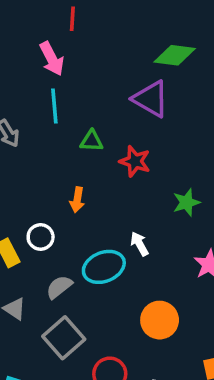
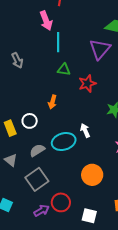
purple triangle: (151, 99) -> (100, 49), turned 35
cyan line: (54, 106) -> (58, 42), moved
red star: (135, 161) -> (87, 84), turned 30

